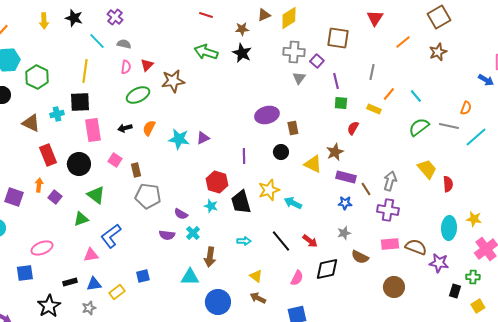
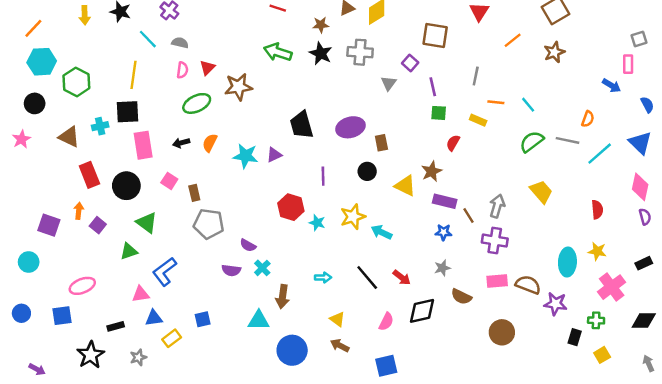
gray cross: (294, 52) -> (360, 52), moved
orange line: (389, 94) -> (496, 102), turned 56
red semicircle: (448, 184) -> (597, 210), moved
black trapezoid: (241, 202) -> (302, 125), moved
cyan star: (211, 206) -> (317, 223), moved
blue triangle: (94, 284) -> (154, 318), moved

